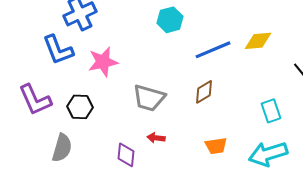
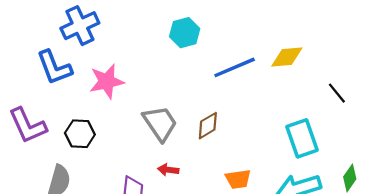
brown diamond: (204, 92) -> (208, 126), moved
gray trapezoid: (149, 98) -> (160, 123), turned -140
cyan rectangle: (271, 111) -> (302, 138), size x1.4

